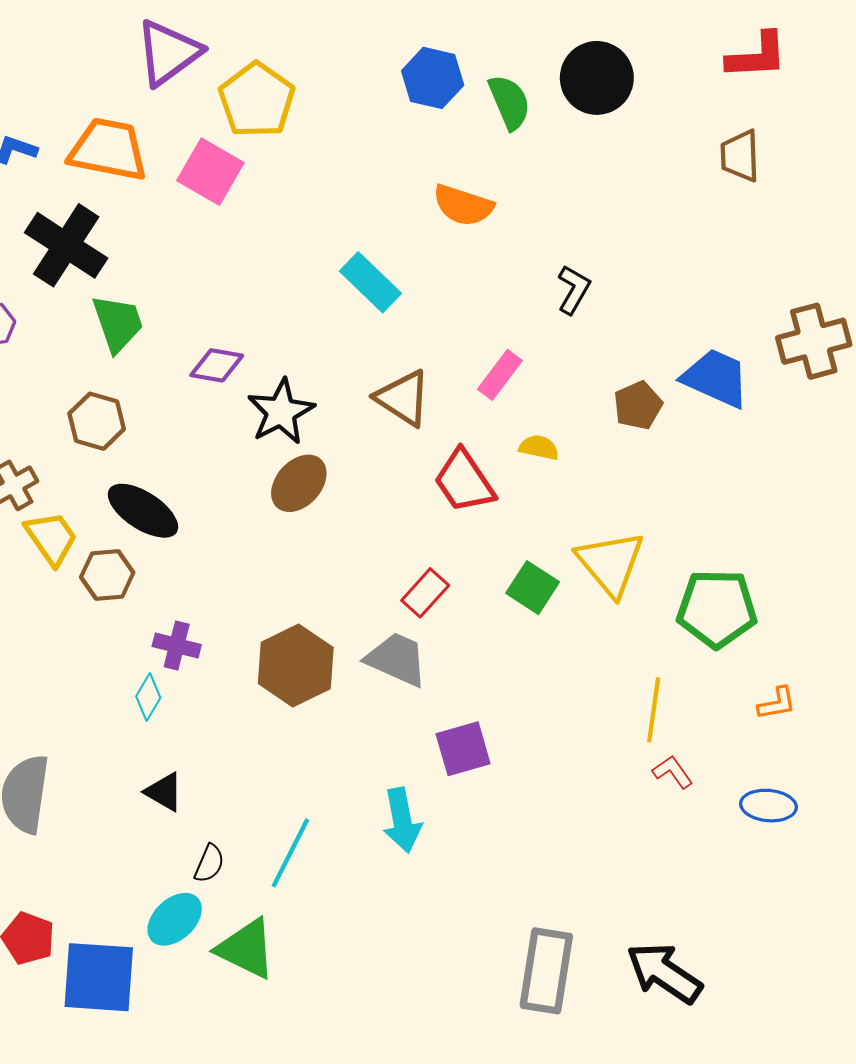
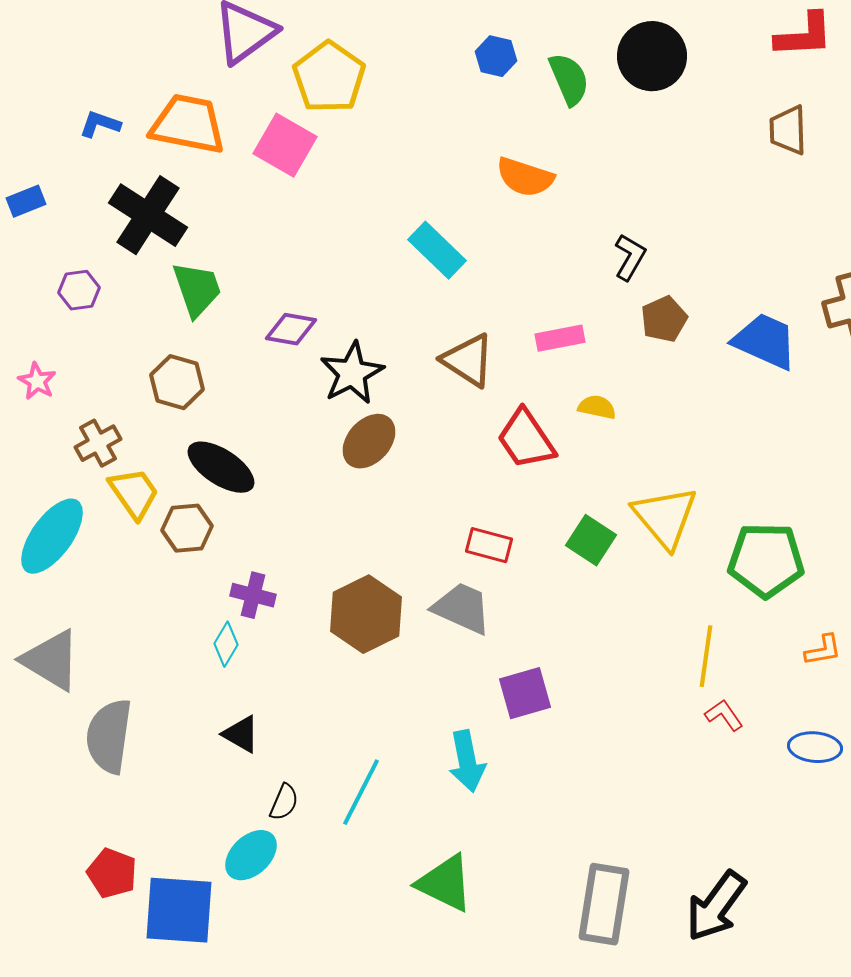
blue hexagon: (433, 78) -> (496, 56), size x0.7
pink rectangle: (500, 375) -> (560, 338), turned 42
brown pentagon: (638, 405) -> (664, 319), moved
red rectangle: (425, 593) -> (489, 545), turned 63
green triangle: (246, 949) -> (445, 883), moved
black arrow: (664, 973) -> (716, 906), turned -88

